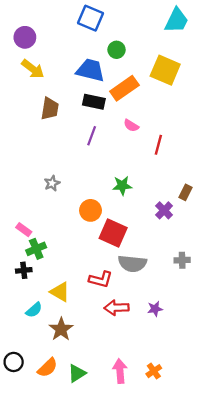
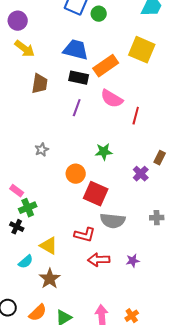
green circle: (117, 50) -> (99, 14), moved
pink semicircle: (131, 126) -> (112, 99), size x1.6
black cross: (24, 270) -> (17, 227), turned 32

